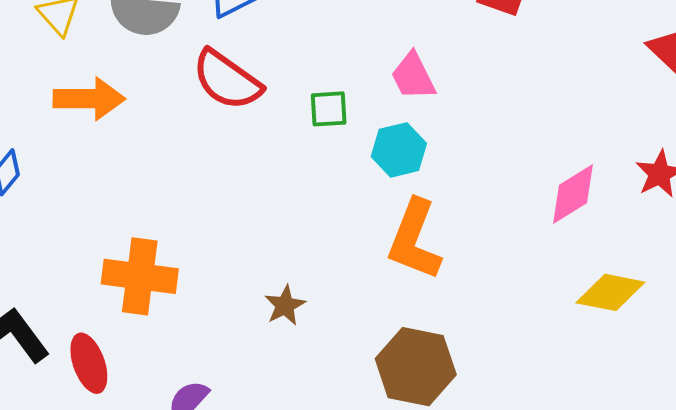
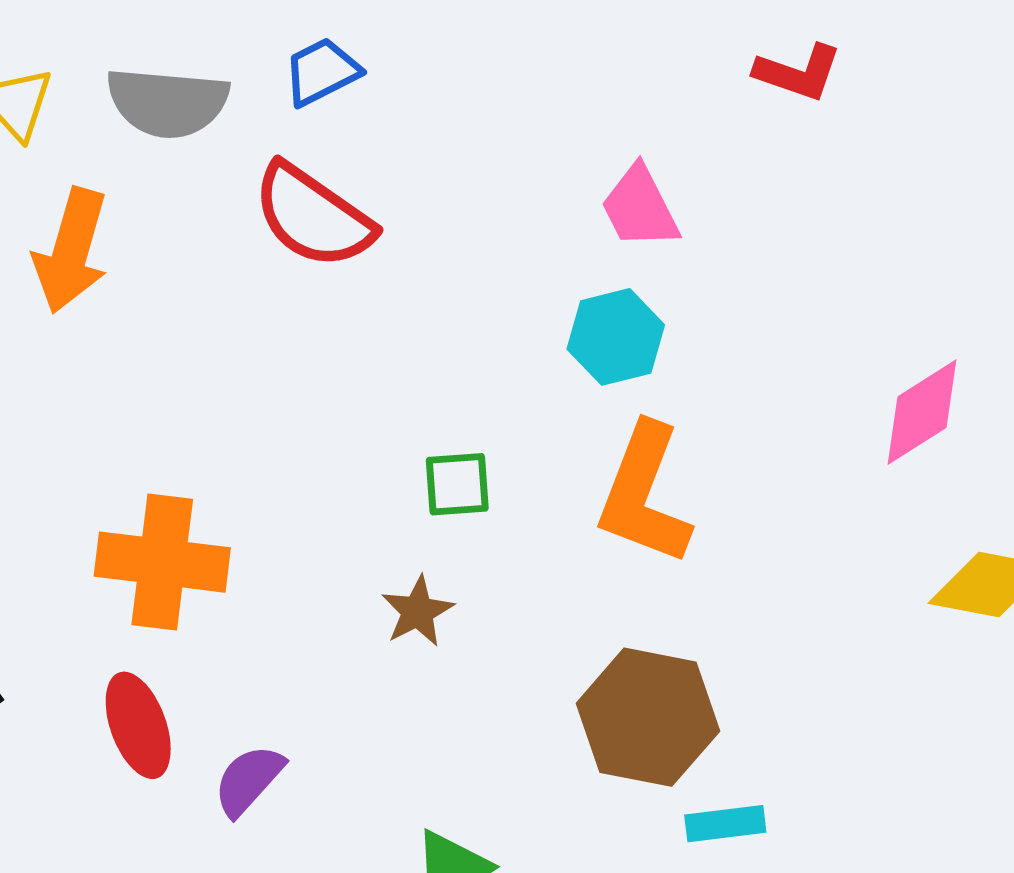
orange arrow: (89, 99) -> (71, 251), turned 106
green square: (329, 109) -> (457, 484), moved
red ellipse: (89, 363) -> (138, 725), moved

